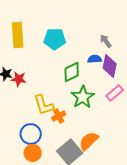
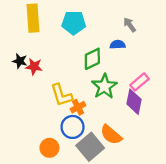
purple diamond: (110, 66) -> (134, 102), moved
blue circle: (31, 134) -> (73, 127), moved
orange semicircle: (89, 141) -> (111, 135), turned -95

